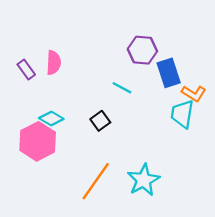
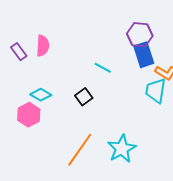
purple hexagon: (142, 50) -> (140, 35), moved
pink hexagon: (38, 141) -> (29, 115), size x0.7

